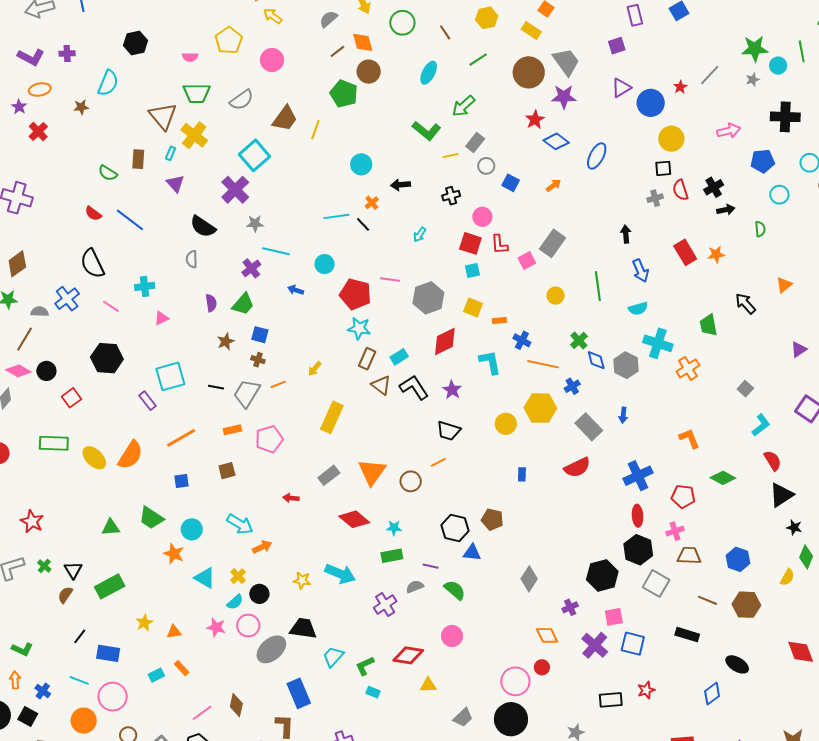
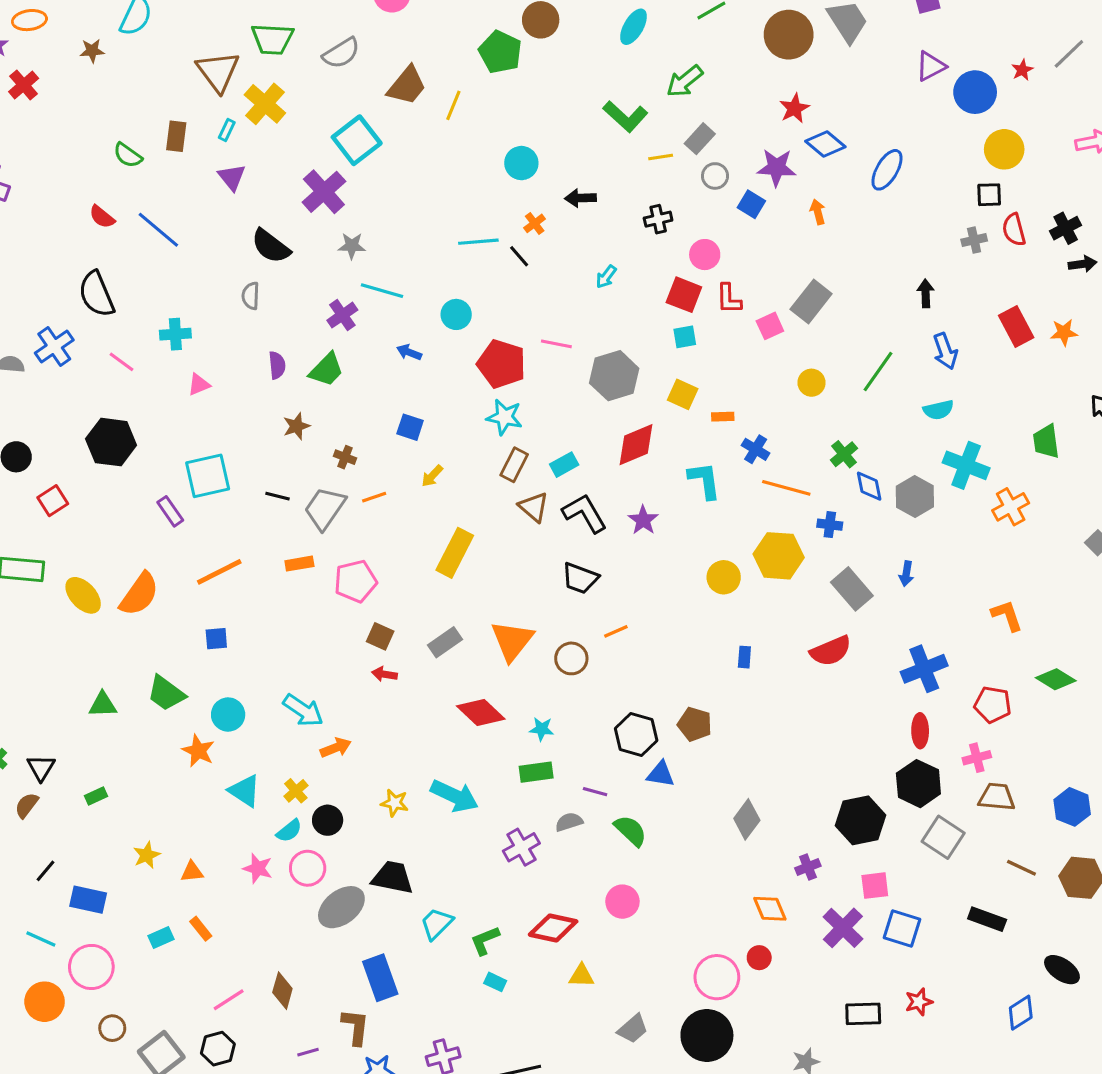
purple star: (564, 97) -> (777, 168), moved
orange arrow: (554, 185) -> (818, 212), turned -70
green line: (598, 286) -> (878, 372), turned 40
blue square: (260, 335) -> (410, 427), moved
blue cross: (572, 386) -> (830, 525), turned 35
black trapezoid: (449, 431) -> (580, 578), moved
brown square: (227, 471) -> (380, 636), moved, turned 36
green rectangle: (110, 586) -> (96, 796), size x0.5

